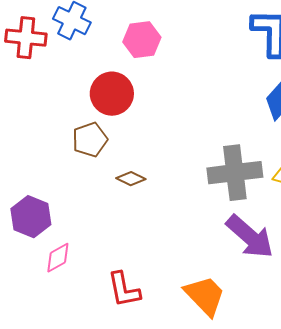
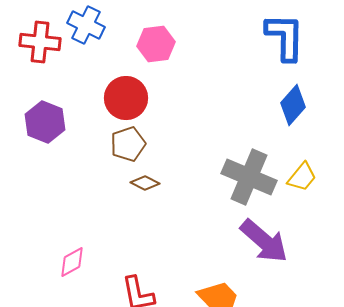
brown pentagon: (90, 140) -> (128, 144), moved
gray cross: (235, 173) -> (249, 177), turned 30
purple hexagon: (31, 217) -> (45, 122), moved

